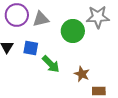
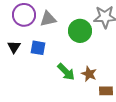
green arrow: (51, 64) -> (66, 72), moved

